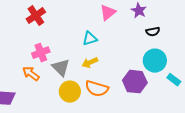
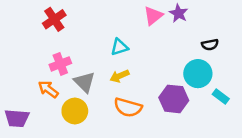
pink triangle: (108, 13) -> (153, 16), moved
black semicircle: (153, 32) -> (210, 45), moved
yellow circle: (70, 92) -> (75, 111), moved

